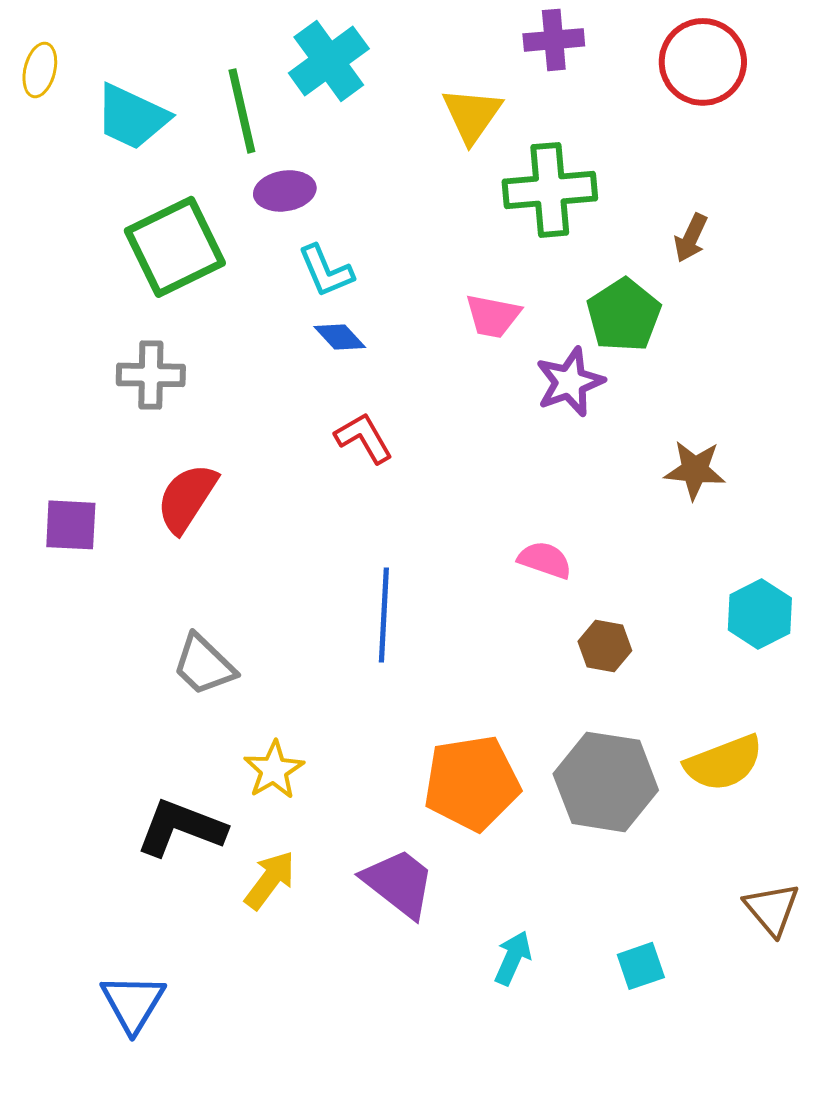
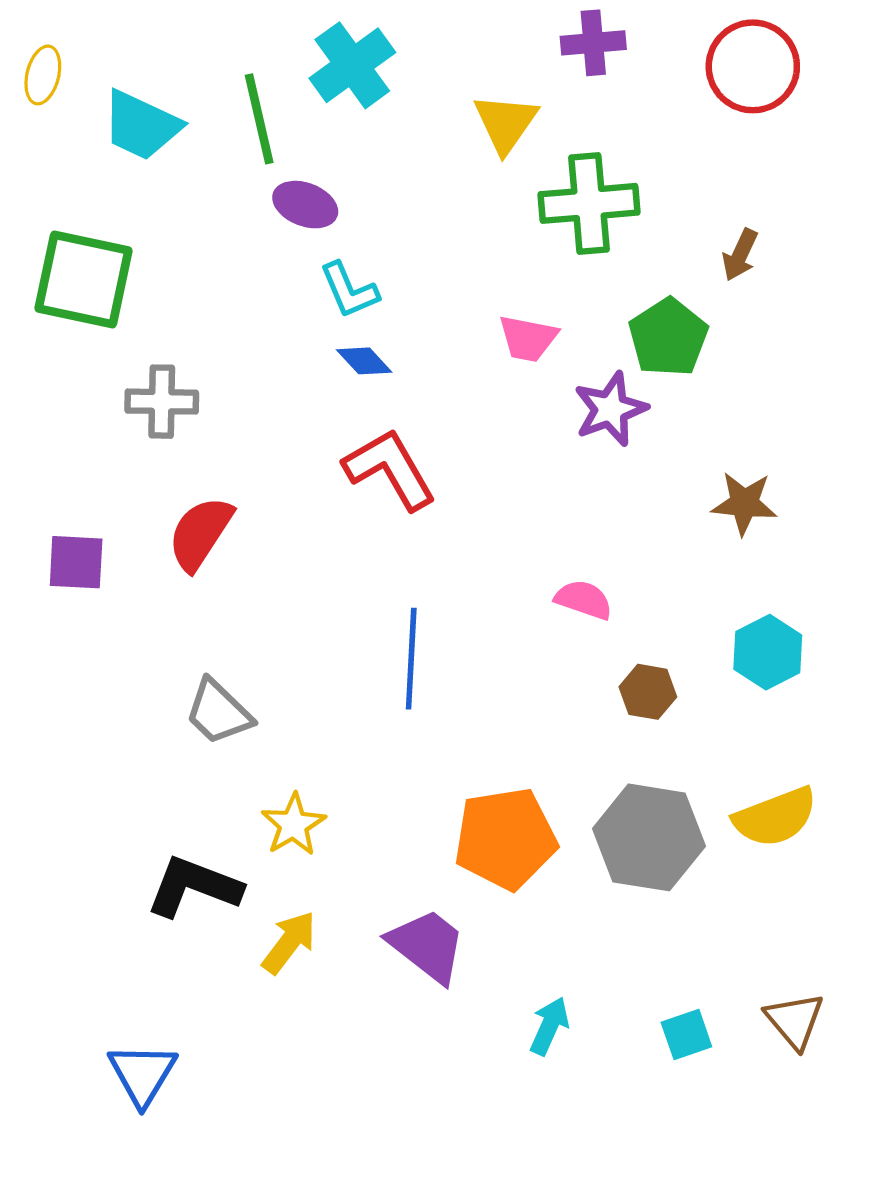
purple ellipse: (285, 191) -> (305, 205), turned 30
green square: (175, 247) -> (84, 280), moved, turned 38
red L-shape: (364, 438) -> (390, 469), size x1.5
cyan hexagon: (760, 614) -> (768, 652), moved
brown triangle: (772, 909) -> (795, 1021), moved

